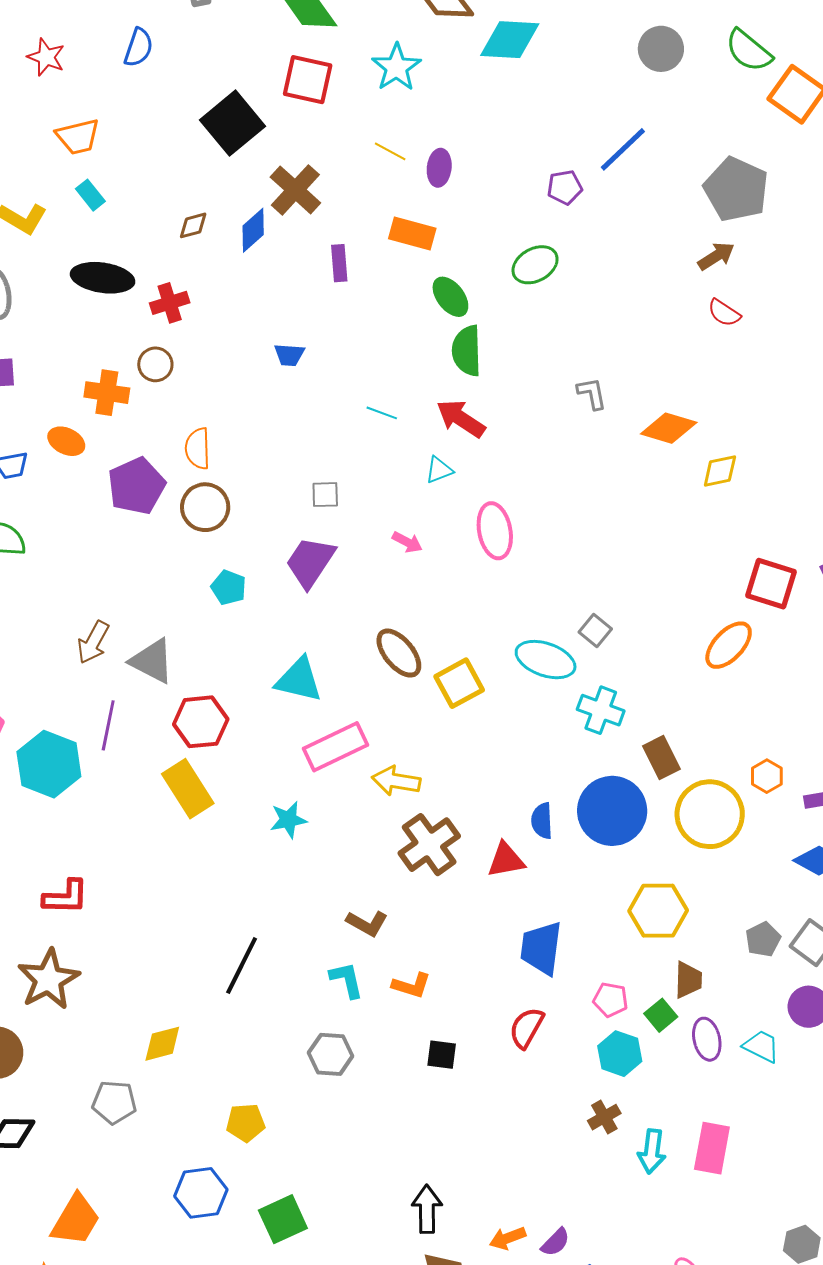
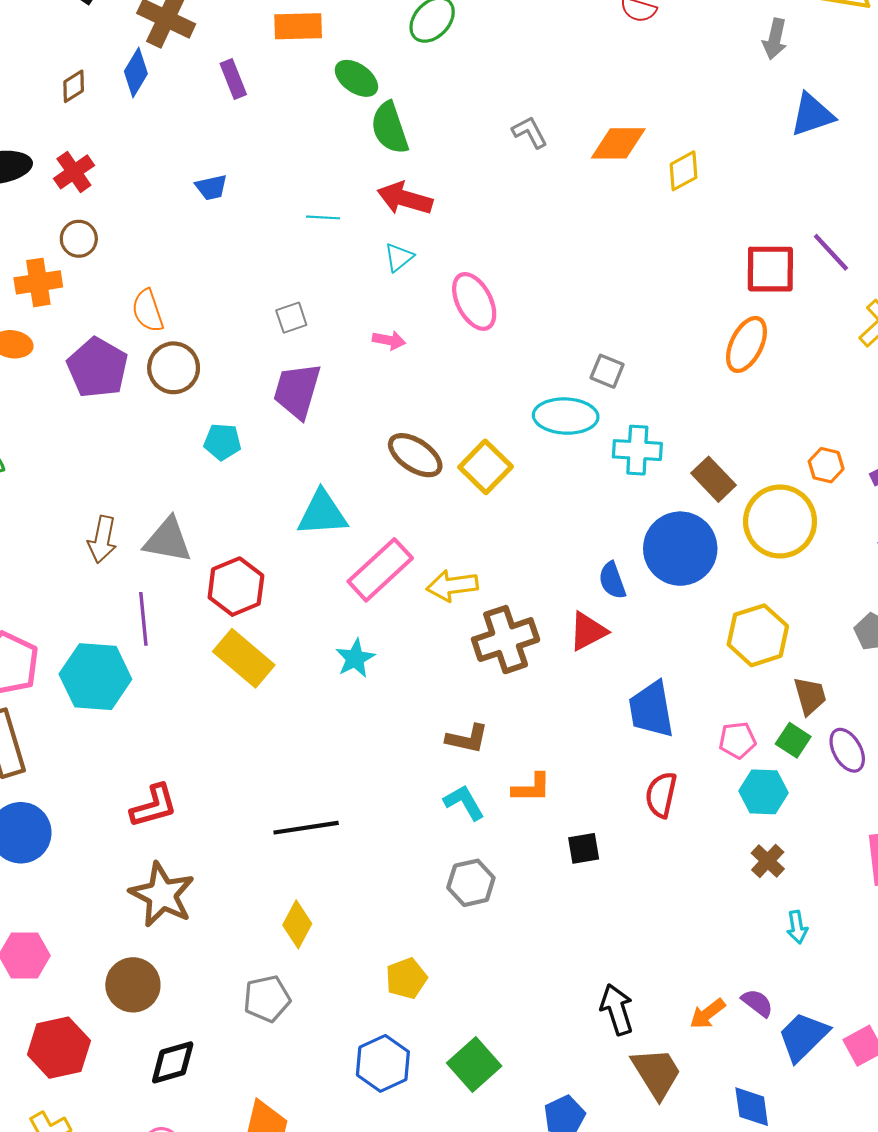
brown cross: (429, 845) -> (506, 640), turned 34
black line: (242, 965) -> (306, 828), moved, turned 72
yellow diamond: (162, 1044) -> (297, 924), turned -30
cyan arrow: (652, 1151) -> (797, 927), moved, size x0.7
purple semicircle: (555, 1242) -> (757, 1003), turned -80

